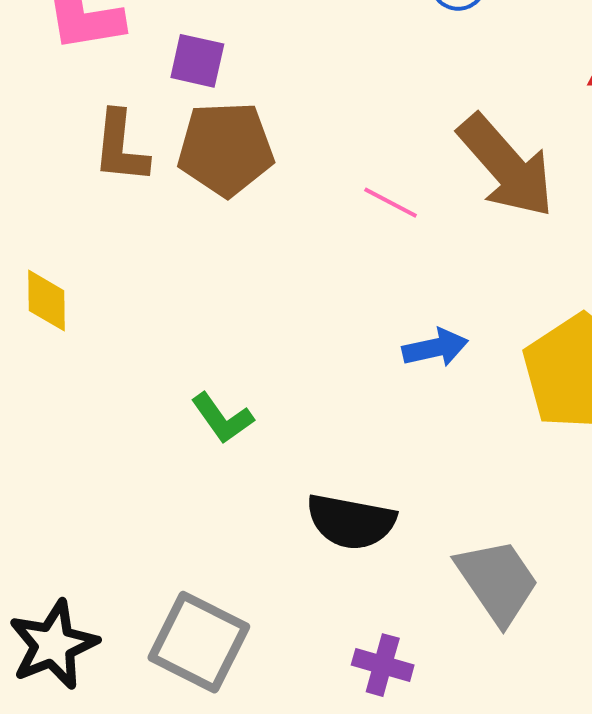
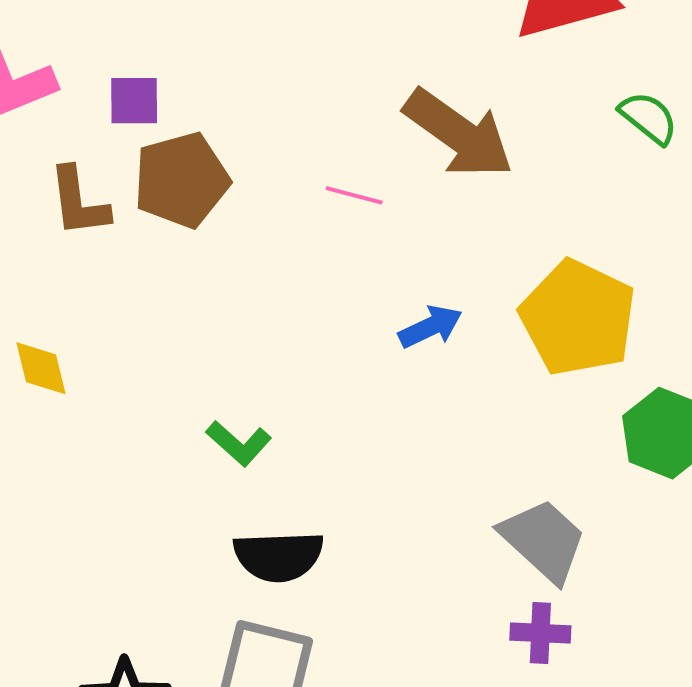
black semicircle: (351, 522) -> (279, 556), moved
purple cross: (383, 665) -> (540, 633), moved

